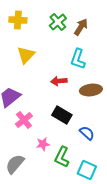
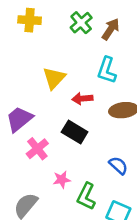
yellow triangle: (26, 55) -> (54, 78), moved
black rectangle: (62, 115) -> (75, 132), moved

